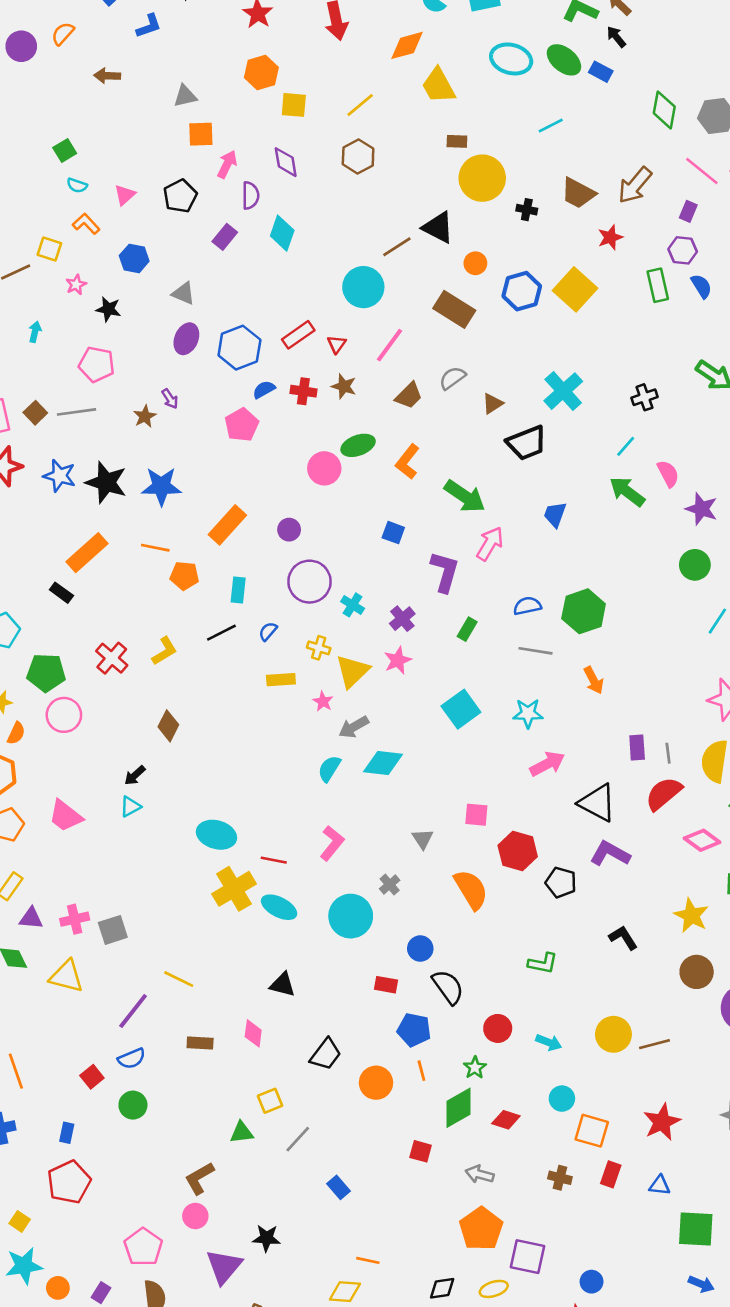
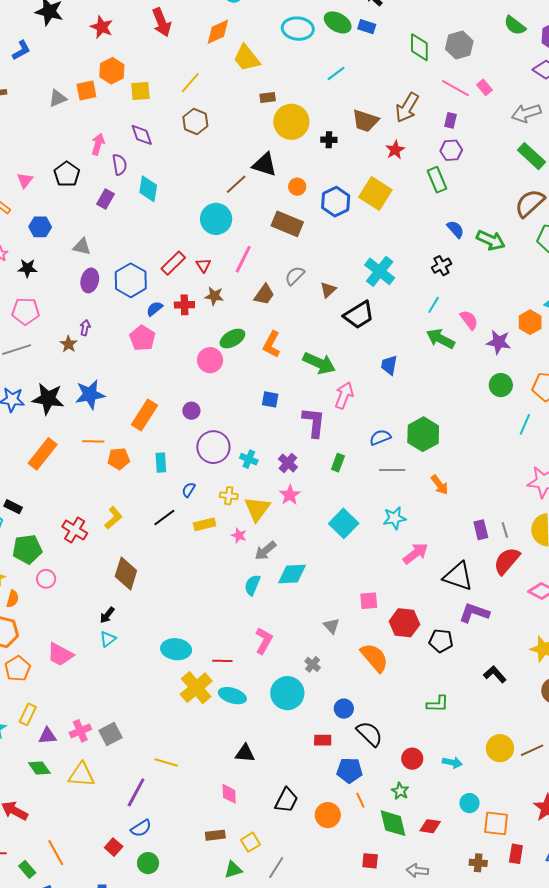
orange square: (201, 134) -> (86, 90), moved
blue semicircle: (701, 286) -> (455, 229), moved
purple arrow: (170, 399) -> (85, 328), turned -126
black rectangle: (61, 593) -> (13, 507), moved
black line: (221, 633) -> (164, 517), moved
pink circle: (64, 715) -> (46, 579), size x0.7
brown diamond: (168, 726) -> (126, 574), size x1.4
brown rectangle: (200, 1043) -> (215, 835), moved
green diamond: (459, 1108) -> (393, 823), turned -64

